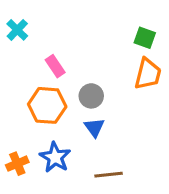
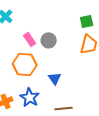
green square: (145, 38) -> (87, 21), turned -32
gray circle: (91, 96) -> (49, 40), moved

